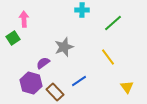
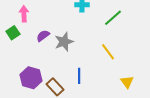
purple semicircle: (43, 63) -> (43, 36), moved
blue line: (79, 81) -> (79, 76), turned -56

